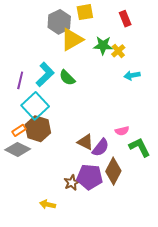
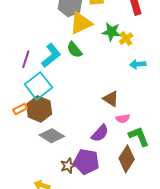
green semicircle: (67, 78) -> (74, 50), moved
brown triangle: (85, 142) -> (111, 99), moved
gray diamond: (18, 149) -> (52, 136), moved
brown diamond: (113, 171) -> (127, 159), moved

